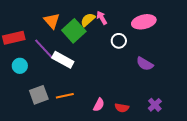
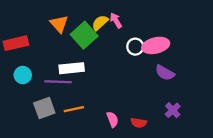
pink ellipse: (144, 22) -> (156, 45), moved
purple line: (44, 49) -> (58, 82), moved, turned -45
white rectangle: (63, 60) -> (72, 68), turned -35
pink semicircle: (99, 105) -> (113, 119), turned -48
purple cross: (155, 105) -> (173, 110), moved

